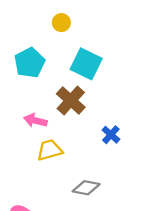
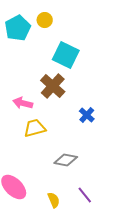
cyan pentagon: (29, 63) -> (18, 28), moved

